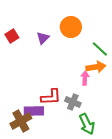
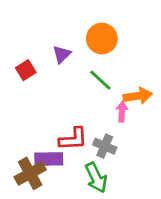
red square: (12, 36) -> (26, 70), moved
green line: (100, 49) -> (100, 80), moved
green arrow: (87, 124) -> (96, 178), moved

